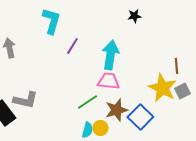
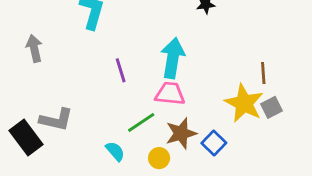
purple line: (72, 46) -> (121, 70), moved, turned -48
blue square: (140, 117) -> (214, 143), size x0.7
cyan semicircle: (87, 130) -> (115, 151), moved, turned -56

